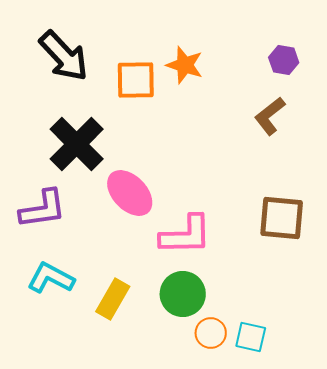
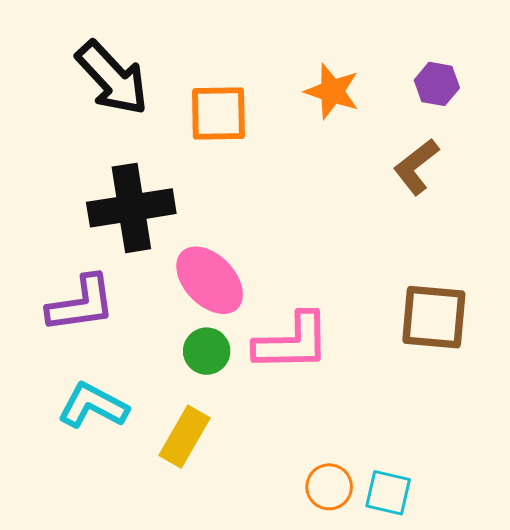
orange star: (185, 65) -> (332, 91), moved
black cross: (77, 144) -> (131, 208), turned 36
green circle: (183, 294) -> (207, 351), moved, size x0.7

